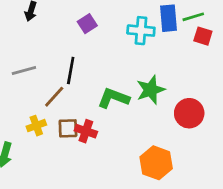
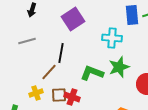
purple square: (87, 24) -> (73, 19), size x1.6
cyan cross: (141, 31) -> (112, 38), moved
gray line: (24, 71) -> (27, 41), moved

